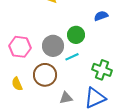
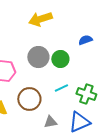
gray circle: (53, 46) -> (38, 57), moved
cyan line: (72, 57) -> (61, 88), moved

